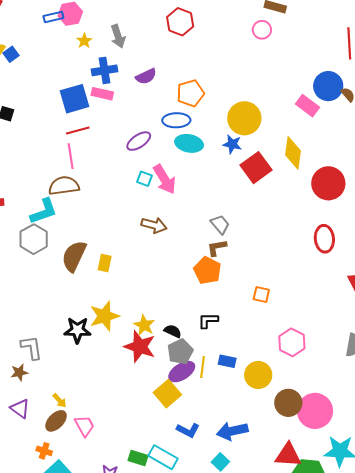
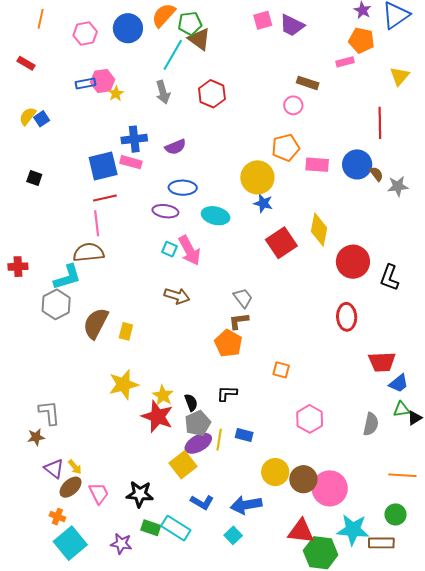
gray arrow: (118, 36) -> (163, 92), moved
yellow star: (84, 41) -> (116, 94), moved
orange pentagon: (190, 93) -> (286, 148), moved
pink rectangle: (308, 106) -> (317, 165), moved, turned -35
yellow circle: (244, 118) -> (257, 177), moved
blue ellipse: (176, 120) -> (183, 188), moved
purple ellipse: (139, 141) -> (165, 211), turned 40
blue star: (232, 144) -> (263, 203), moved
black star: (77, 330) -> (140, 494), moved
black semicircle: (173, 331) -> (191, 403), turned 42
yellow circle: (258, 375) -> (275, 472), moved
purple triangle: (20, 408) -> (54, 469), moved

